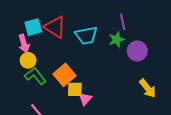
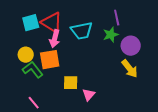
pink arrow: (24, 44) -> (55, 39), moved, turned 30
orange square: (64, 75) -> (50, 60), moved, turned 30
yellow arrow: (148, 88) -> (130, 69), moved
pink triangle: (85, 99) -> (89, 95), moved

